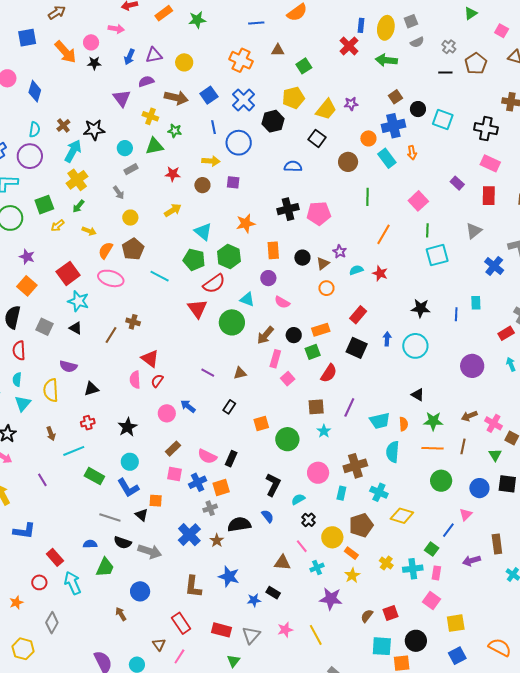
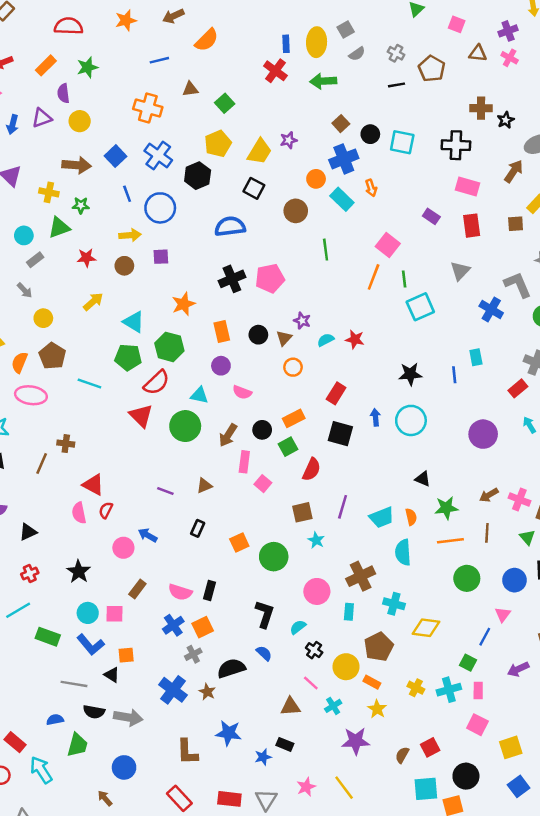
purple semicircle: (146, 81) -> (63, 93), moved, turned -70
blue semicircle: (293, 166) -> (230, 226), size x1.4
orange line: (383, 234) -> (374, 277), moved
pink square: (175, 474) -> (115, 614), moved

